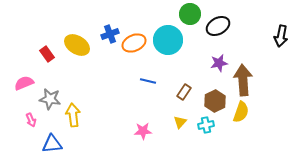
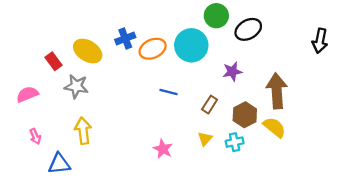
purple star: (219, 63) -> (232, 72), moved
gray star: (50, 99) -> (76, 86), moved
yellow semicircle: (241, 112) -> (274, 127), turned -70
pink star: (143, 131) -> (163, 149), turned 30

